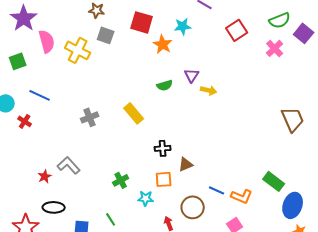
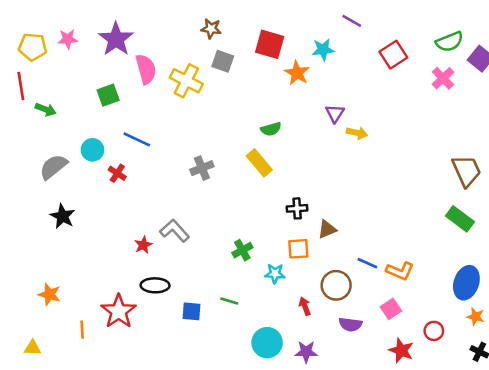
green semicircle: (165, 85) -> (271, 129), moved
green rectangle: (274, 181) -> (460, 219), moved
green line: (111, 219) -> (229, 301), turned -40

